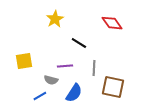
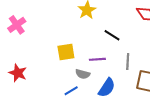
yellow square: (24, 61) -> (66, 52), moved

